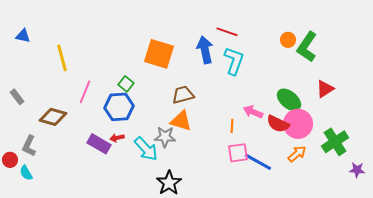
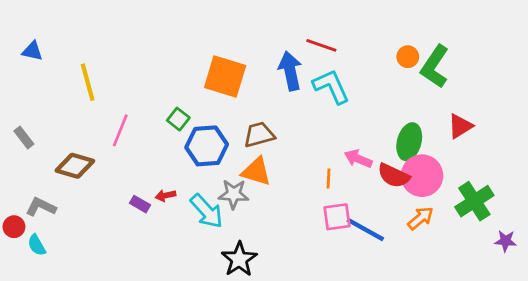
cyan L-shape: (234, 61) -> (331, 86), turned -44
green ellipse: (289, 100) -> (409, 142), turned 65
blue hexagon: (119, 107) -> (207, 146), moved
purple rectangle: (99, 144) -> (140, 204), size x0.6
gray L-shape: (29, 146) -> (41, 207), turned 90

